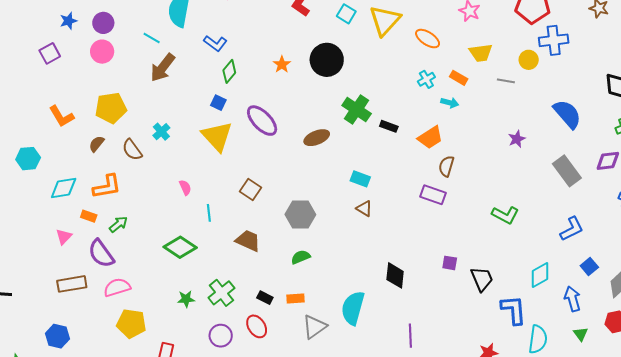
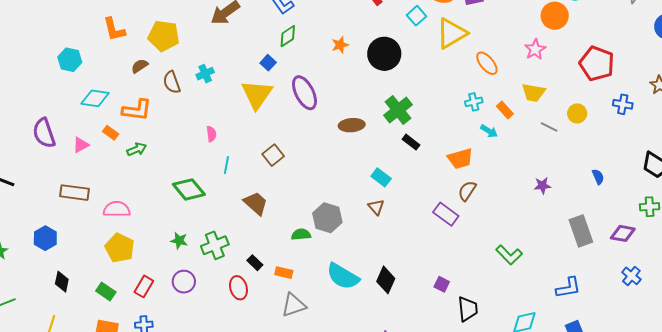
blue cross: (554, 40) -> (623, 104), moved, size x0.7
blue semicircle: (567, 114) -> (598, 177), size x0.5
black rectangle: (389, 126) -> (411, 142), moved
gray hexagon: (300, 214) -> (327, 218), moved
purple semicircle: (101, 254) -> (44, 133), moved
cyan semicircle: (353, 308) -> (343, 276), moved, turned -92
purple circle: (221, 336) -> (184, 282), moved

